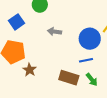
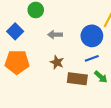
brown star: (30, 70) -> (57, 62), moved

